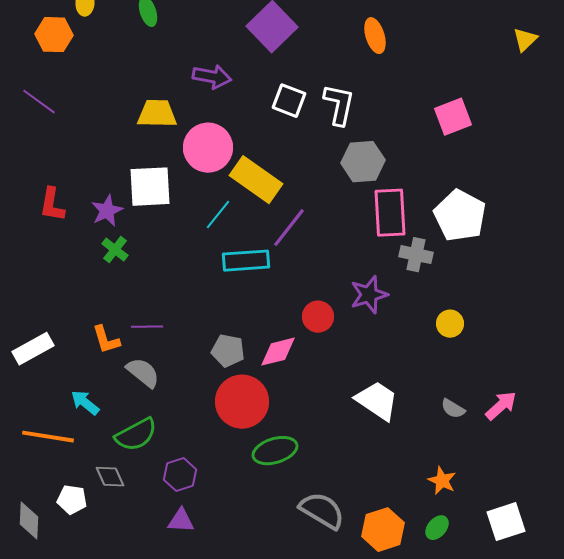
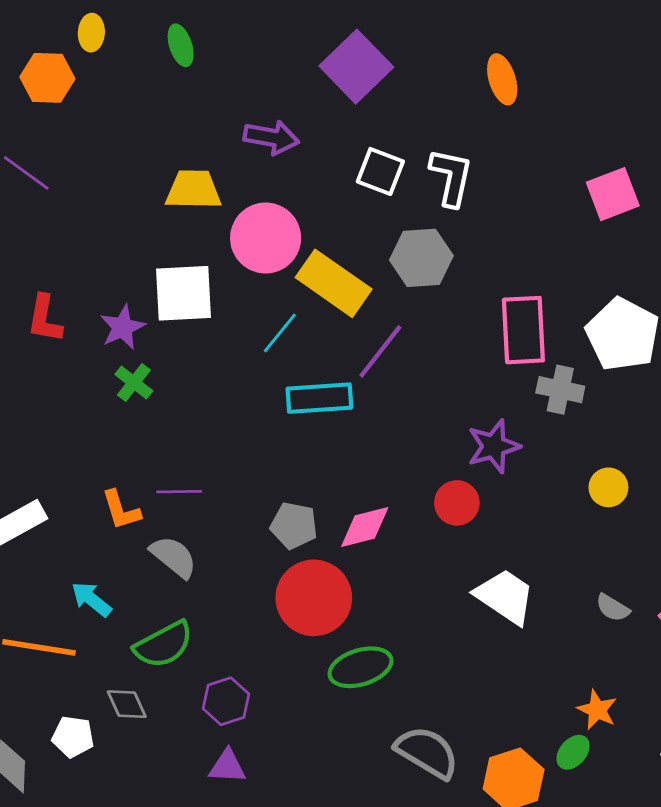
gray hexagon: (363, 162) -> (421, 258), moved
red circle: (318, 317) -> (457, 503), moved
green ellipse: (437, 528) -> (573, 752), moved

